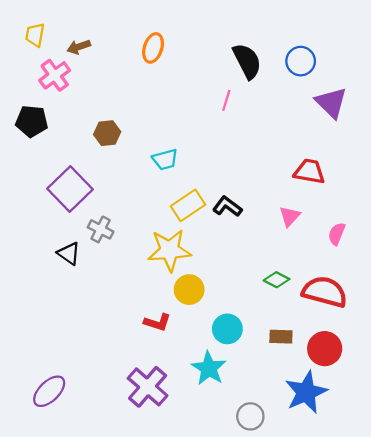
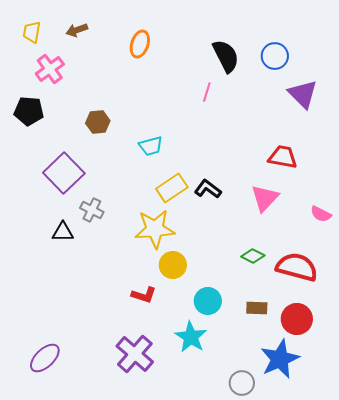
brown arrow: (79, 47) -> (77, 30), moved
pink triangle: (290, 216) -> (265, 198), size x1.4
pink semicircle: (337, 234) -> (321, 214), moved, turned -85
black triangle: (69, 253) -> (63, 232), turned -35
gray circle: (250, 416) -> (242, 383), moved

